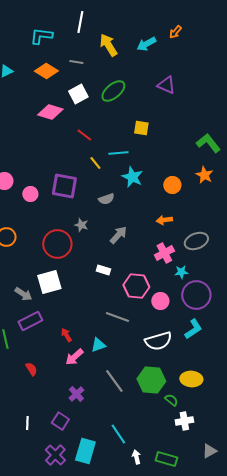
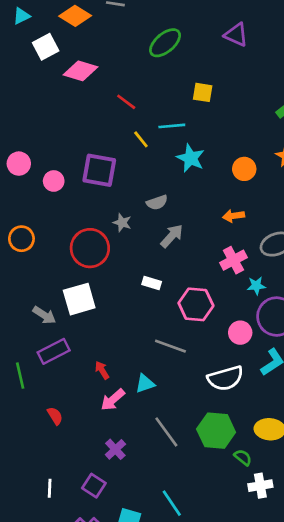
white square: (78, 94) -> (46, 47), moved
gray semicircle: (106, 199) -> (157, 202), moved
pink circle: (160, 301) -> (240, 333), moved

